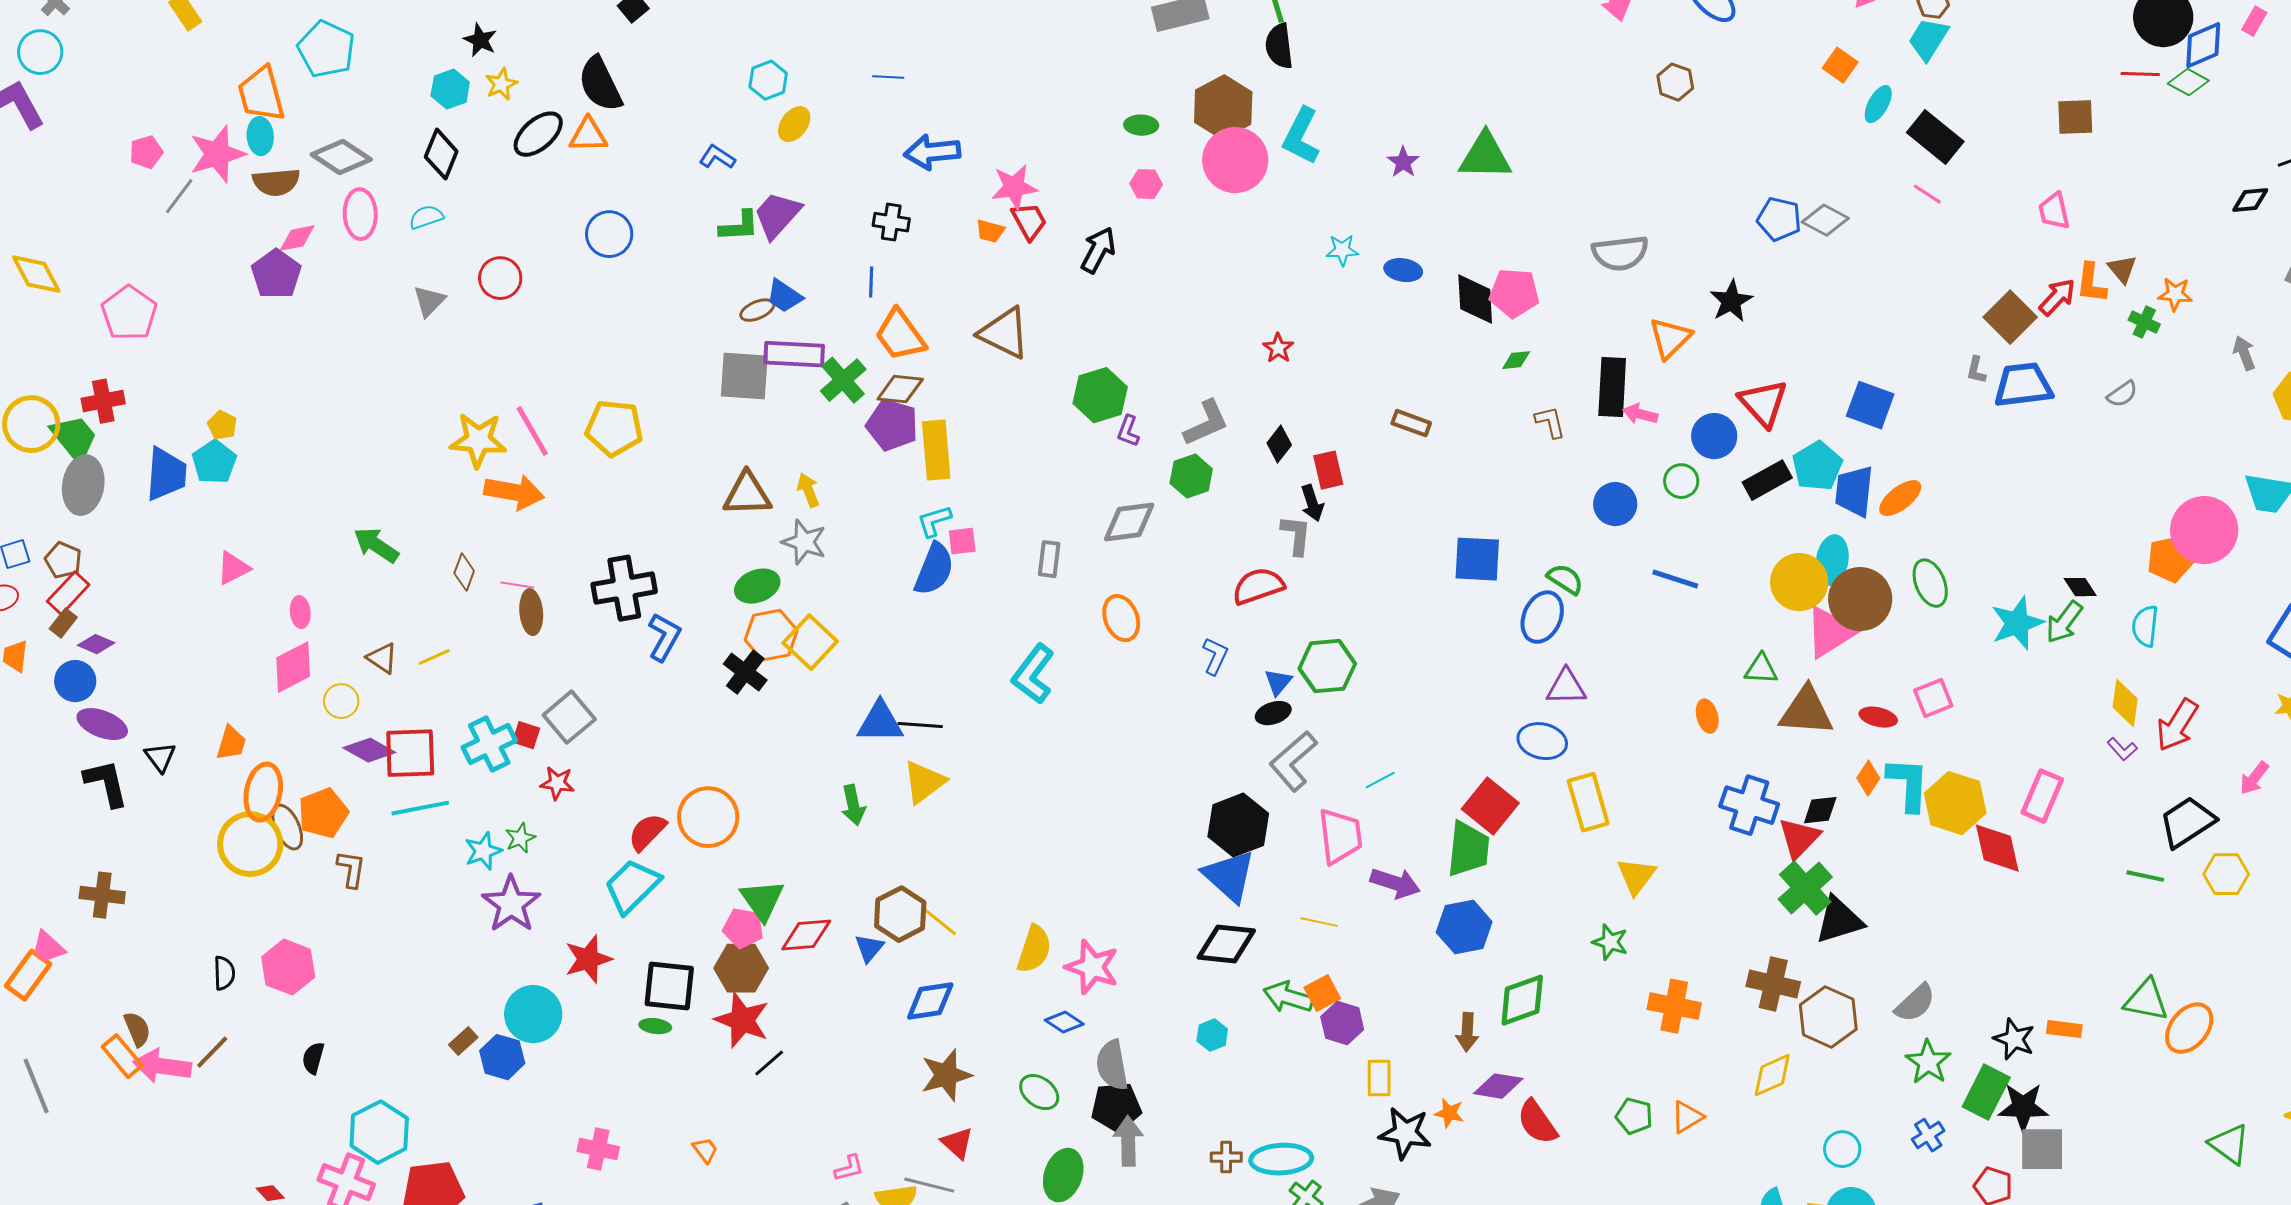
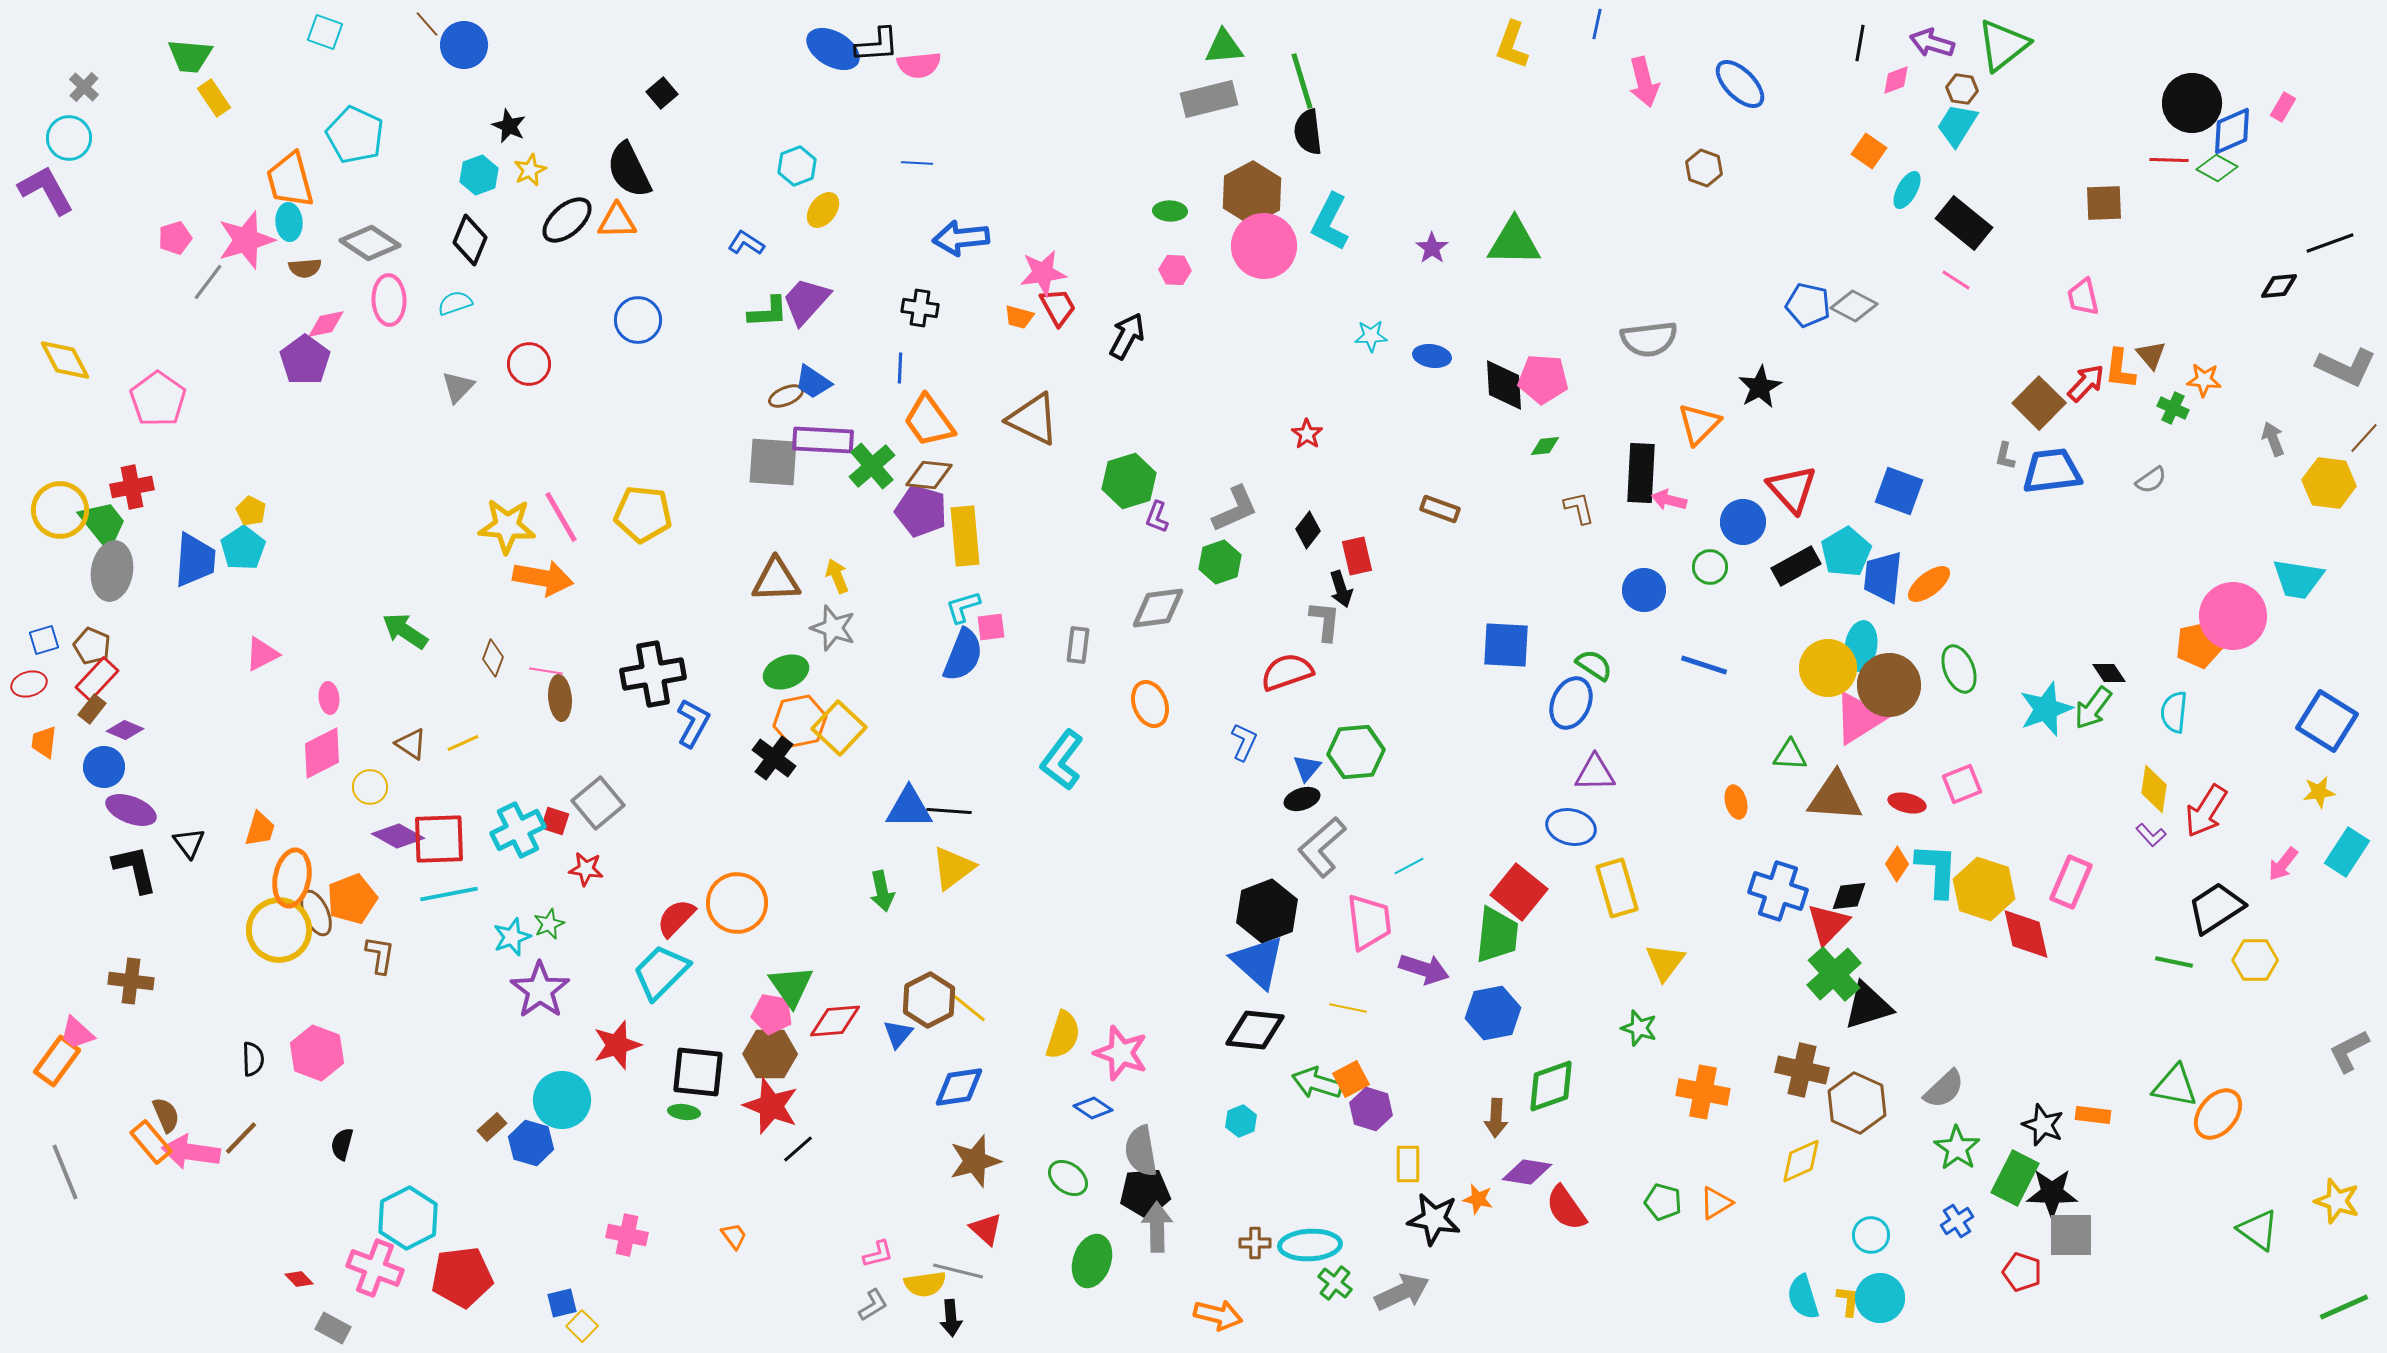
brown semicircle: (276, 182) -> (305, 268), size x0.7

